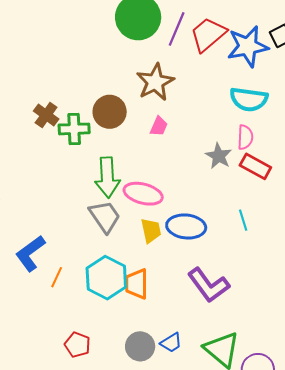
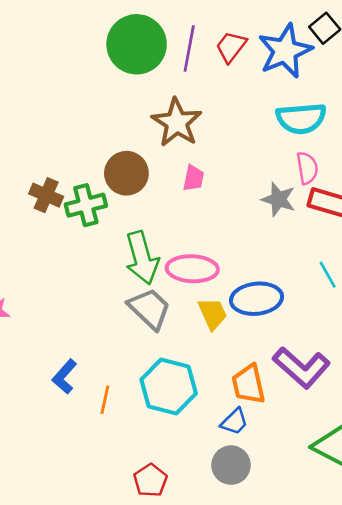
red trapezoid: (208, 34) -> (231, 47), size x0.7
blue L-shape: (30, 253) -> (65, 377), size x0.7
orange trapezoid: (137, 284) -> (248, 384), moved
blue trapezoid: (171, 343) -> (234, 422), moved
red pentagon: (77, 345) -> (150, 480), turned 30

